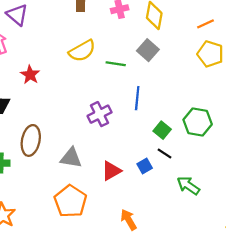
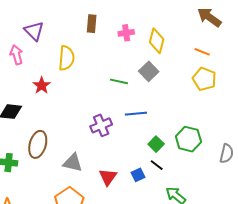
orange line: (206, 24) -> (202, 52), turned 42
yellow semicircle: (82, 51) -> (66, 58), moved, turned -60
blue line: (137, 98) -> (136, 114), turned 75
red triangle: (111, 171) -> (108, 177), turned -30

